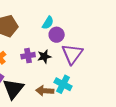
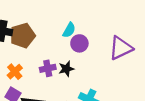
purple triangle: (72, 54) -> (121, 48), moved, turned 30

